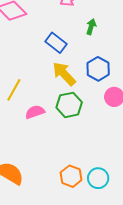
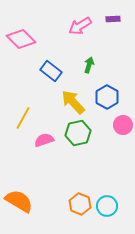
green arrow: (91, 27) -> (89, 65), moved
blue rectangle: (56, 43) -> (51, 71), moved

